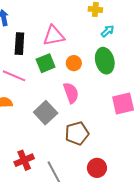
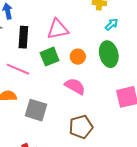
pink semicircle: (71, 93) -> (75, 86), turned -40
gray square: (46, 113) -> (36, 110), moved, turned -30

